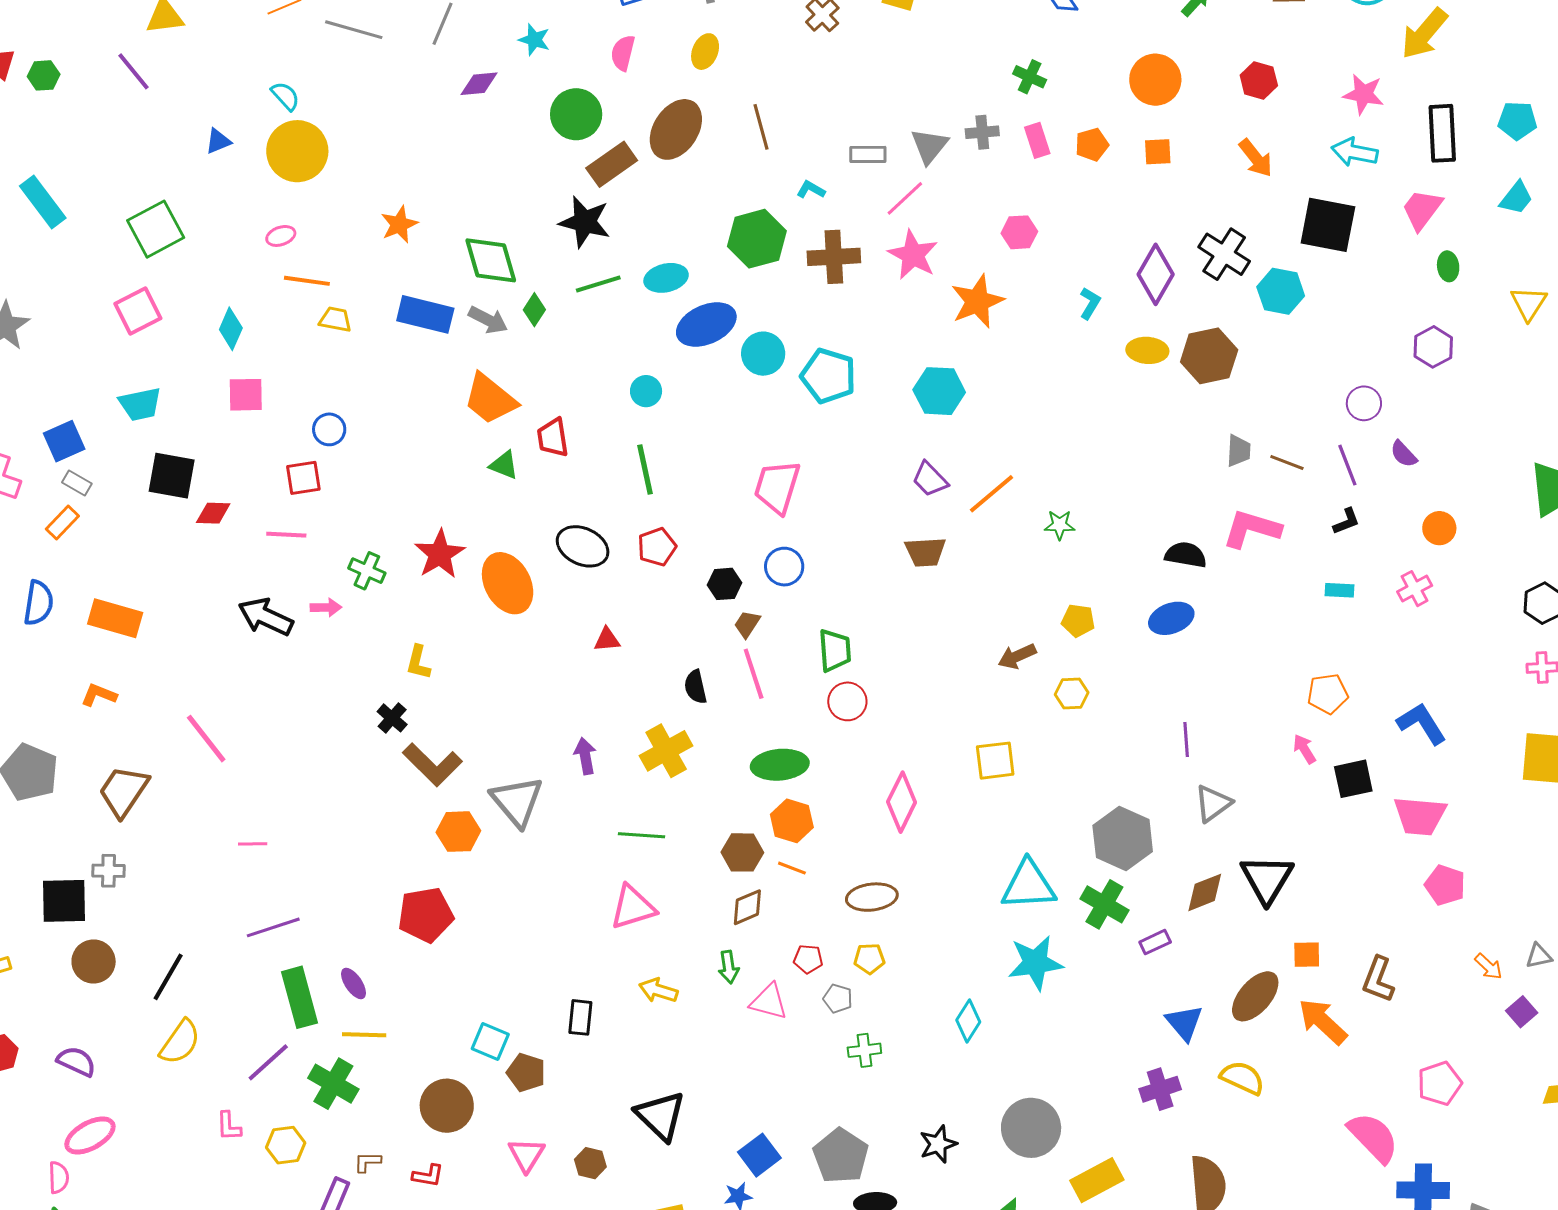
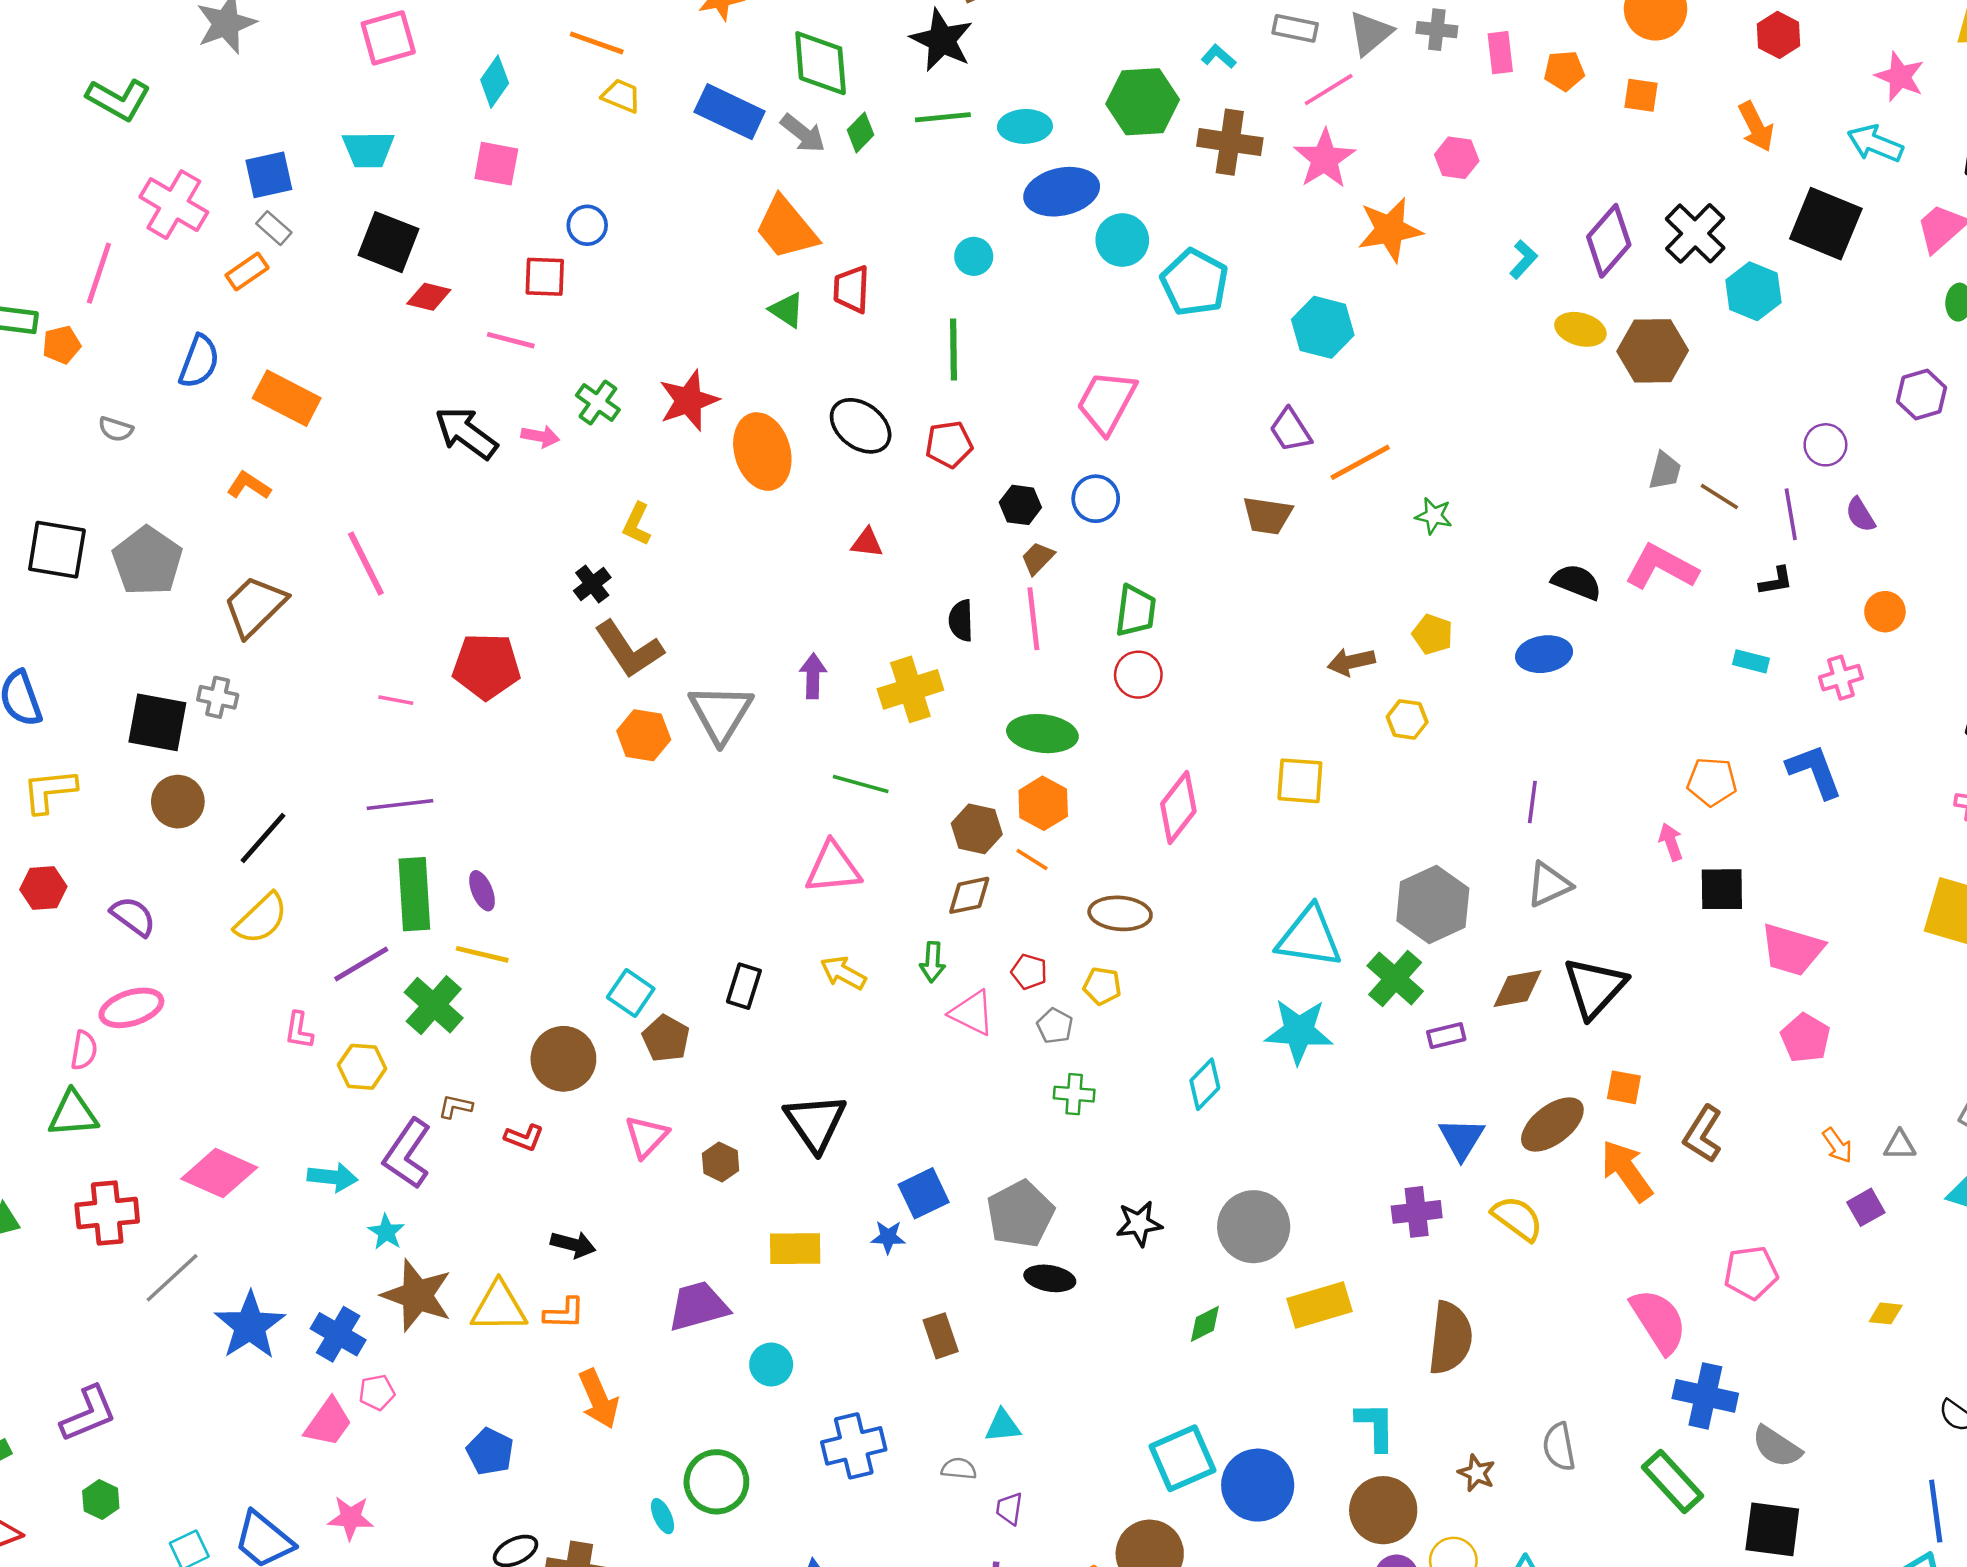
blue L-shape: (1422, 723) -> (1815, 771), moved
red pentagon: (426, 915) -> (486, 666), moved

